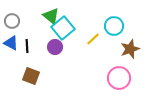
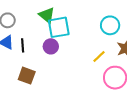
cyan square: (63, 28) -> (59, 27), turned 30
yellow line: (93, 39) -> (99, 56), moved

